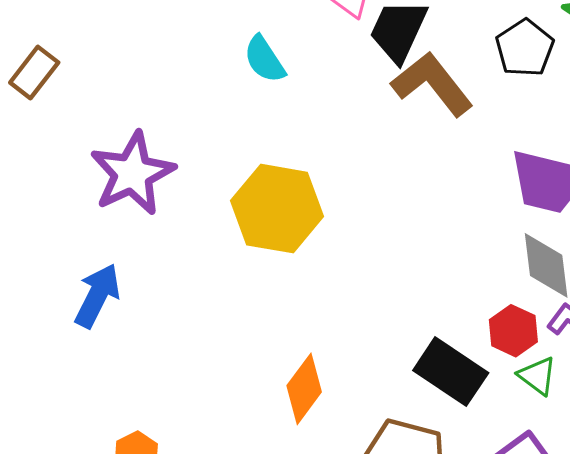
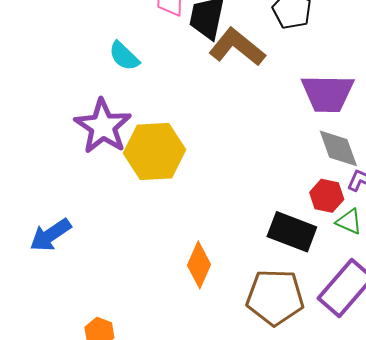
purple star: (132, 173) -> (103, 126), moved
blue arrow: (97, 296) -> (50, 235), turned -138

